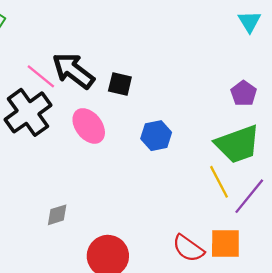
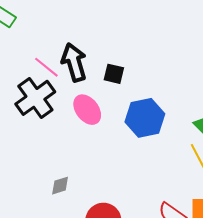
black arrow: (73, 71) -> (74, 62), turned 36
blue hexagon: (156, 136) -> (145, 118), size x1.5

